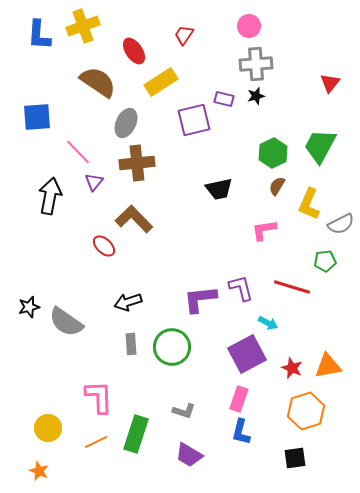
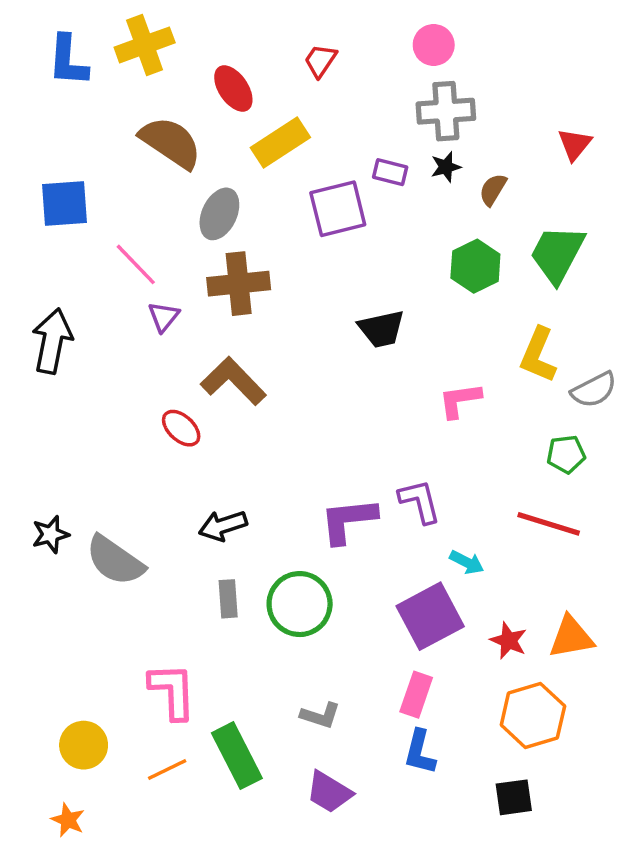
brown semicircle: (277, 186) -> (493, 190), moved
black arrow: (50, 196) -> (52, 341), moved
red line: (292, 287) -> (549, 524), moved
green rectangle: (136, 434) -> (237, 756), turned -45

